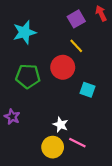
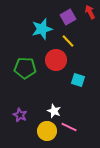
cyan star: (25, 32) -> (42, 29), moved
purple star: (12, 117) -> (20, 115), moved

